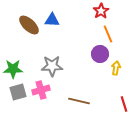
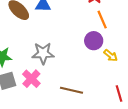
yellow arrow: (116, 68) -> (111, 55), turned 120
pink cross: (41, 90) -> (31, 79), turned -30

